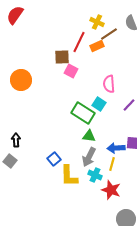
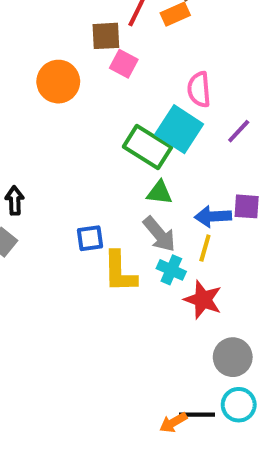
orange circle: (21, 80) -> (58, 82), moved
cyan square: (99, 104) -> (179, 129), size x1.6
gray arrow: (89, 157) -> (159, 234), turned -66
blue square: (54, 159) -> (90, 238), turned 32

